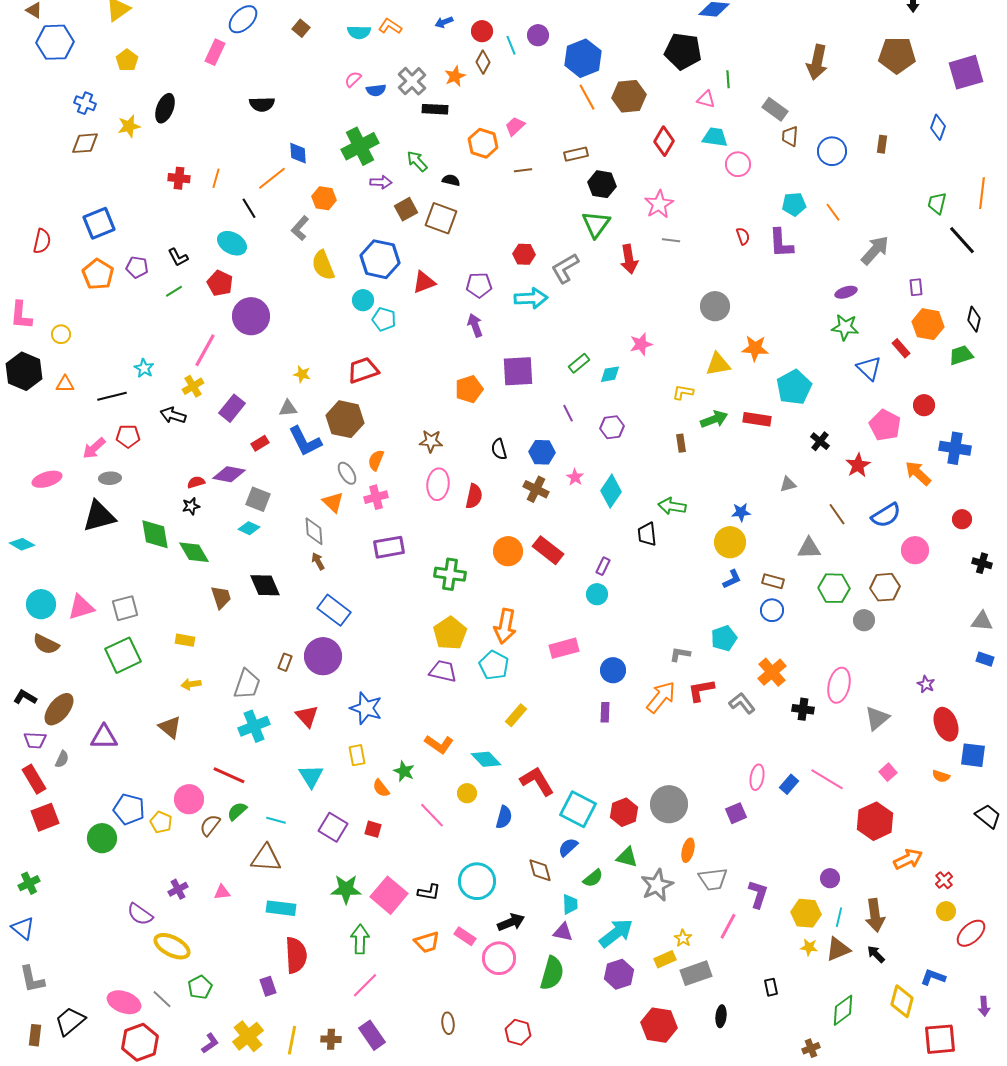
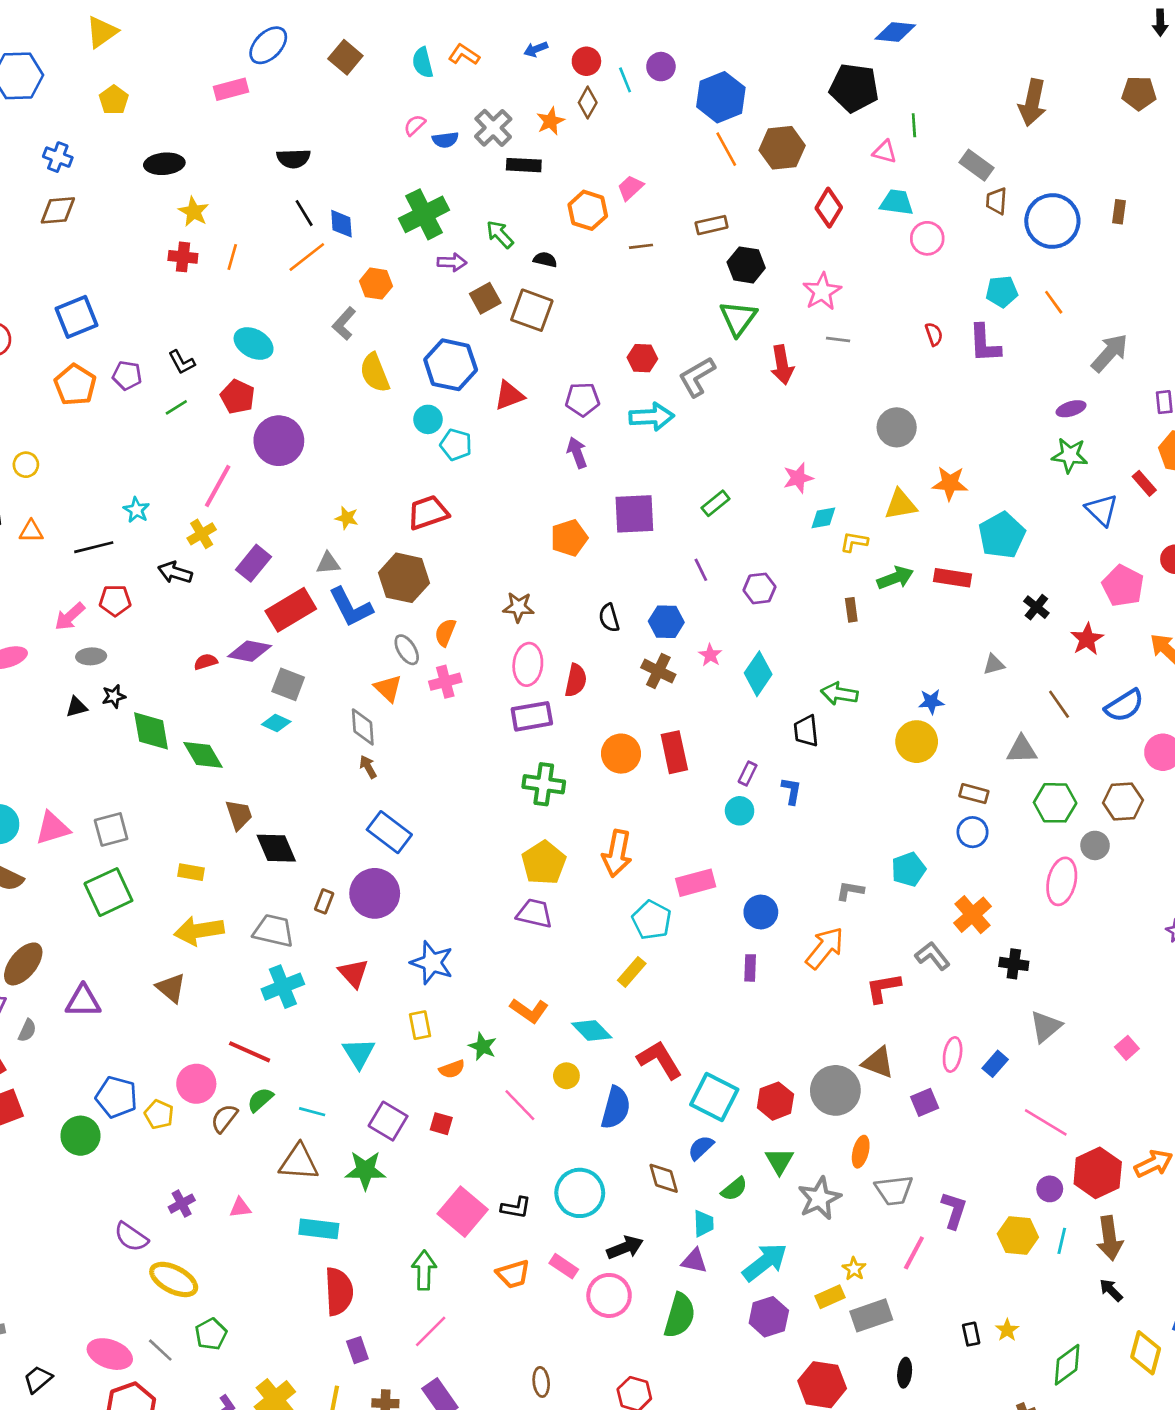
brown square: (301, 28) -> (345, 57), size x1.4
cyan semicircle: (359, 32) -> (423, 63), turned 75
pink rectangle: (215, 52) -> (231, 89), turned 50
brown pentagon: (897, 55) -> (1139, 93), size x0.7
black ellipse: (165, 108) -> (164, 164), turned 64
yellow star: (129, 126) -> (194, 212), moved, turned -30
blue circle: (832, 151) -> (1052, 221), size x1.4
black line: (249, 208) -> (304, 213), moved
cyan diamond: (610, 374) -> (823, 518), moved
red rectangle: (260, 443) -> (291, 610), size x2.0
black star: (191, 506) -> (114, 696), moved
black triangle: (99, 516) -> (76, 707), size x0.5
purple rectangle: (389, 547) -> (532, 716), moved
red rectangle: (548, 550) -> (674, 752), turned 40
blue L-shape: (732, 579) -> (791, 791), moved, turned -55
black diamond: (265, 585) -> (276, 848), moved
cyan pentagon: (494, 665) -> (652, 920), moved
yellow arrow: (191, 684) -> (199, 931), size x1.8
gray trapezoid: (247, 684) -> (274, 931), turned -96
pink ellipse: (839, 685) -> (1062, 881), moved
red L-shape: (701, 690) -> (883, 988), moved
gray triangle: (877, 718) -> (1046, 1027), moved
pink line: (827, 779) -> (1046, 1122), moved
orange semicircle: (381, 788) -> (452, 1069), turned -72
blue semicircle: (504, 817) -> (616, 1108), size x1.4
red hexagon: (875, 821) -> (1098, 1173), moved
green triangle: (627, 857) -> (779, 1161), turned 45
green star: (346, 889) -> (365, 1170), moved
yellow star: (809, 947) -> (1007, 1330), moved, turned 30
brown triangle: (838, 949) -> (878, 1062), moved, turned 44
purple rectangle: (268, 986) -> (357, 1350), moved
black trapezoid: (70, 1021) -> (38, 1379), size x0.7

